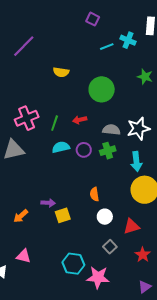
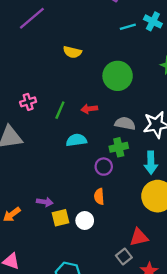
pink cross: (27, 118) -> (28, 102), size x0.6
cyan semicircle: (61, 147) -> (76, 140), moved
purple circle: (84, 150) -> (104, 167), moved
white circle: (105, 217) -> (85, 221), moved
gray square: (110, 247) -> (124, 257), moved

